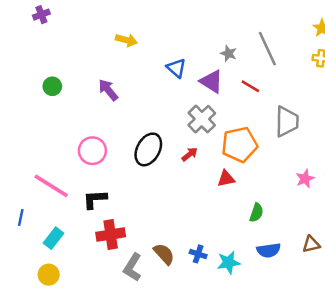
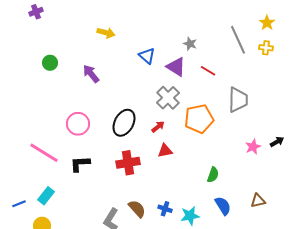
gray line: (267, 49) -> (238, 40), moved
green circle: (52, 86) -> (50, 63), moved
red triangle: (226, 179) -> (165, 151), moved
blue line: (21, 218) -> (19, 204), moved, turned 56
red cross: (111, 235) -> (128, 163), moved
blue semicircle: (269, 250) -> (223, 206), turned -114

